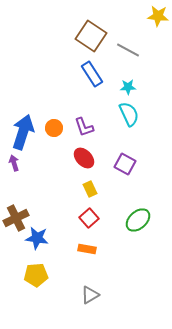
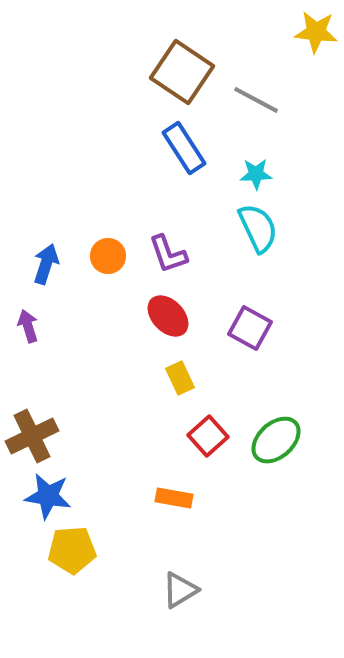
blue arrow: (23, 132) -> (46, 264), size x0.6
red square: (89, 218) -> (208, 436), moved
blue star: (37, 238) -> (48, 496), moved

